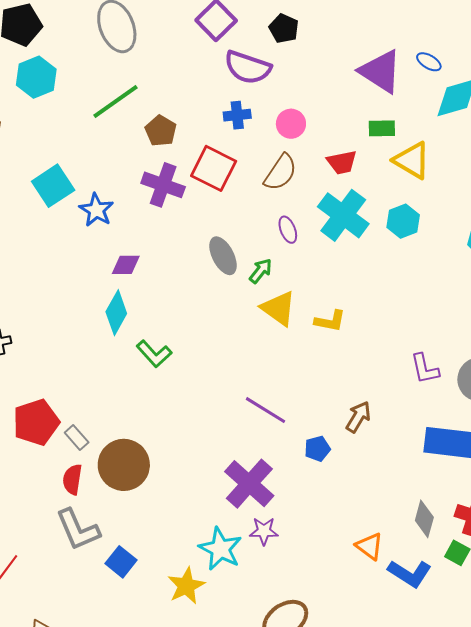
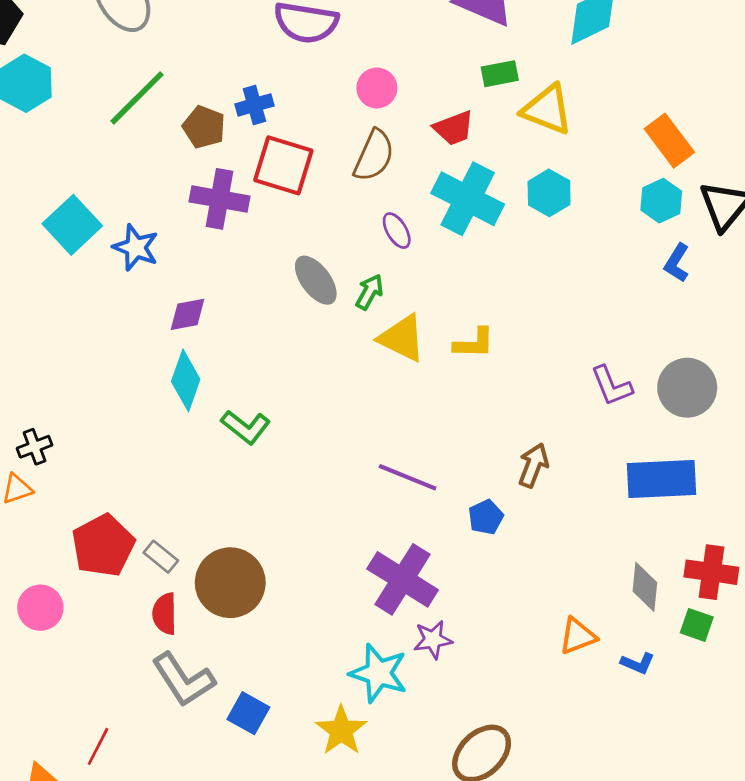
blue cross: (237, 115) -> (254, 105), moved
orange triangle: (369, 546) -> (578, 636), turned -48
blue L-shape: (410, 573) -> (638, 663), size x0.6

